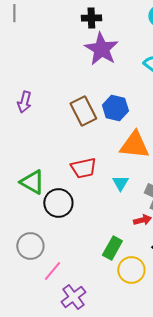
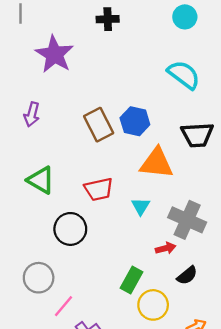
purple star: (101, 49) -> (54, 54), moved
green triangle: (32, 182) -> (41, 180), moved

